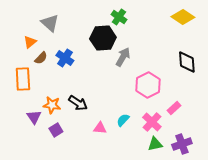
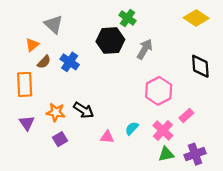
gray arrow: (123, 57) -> (145, 49), moved
purple triangle: (34, 117) -> (27, 123), moved

